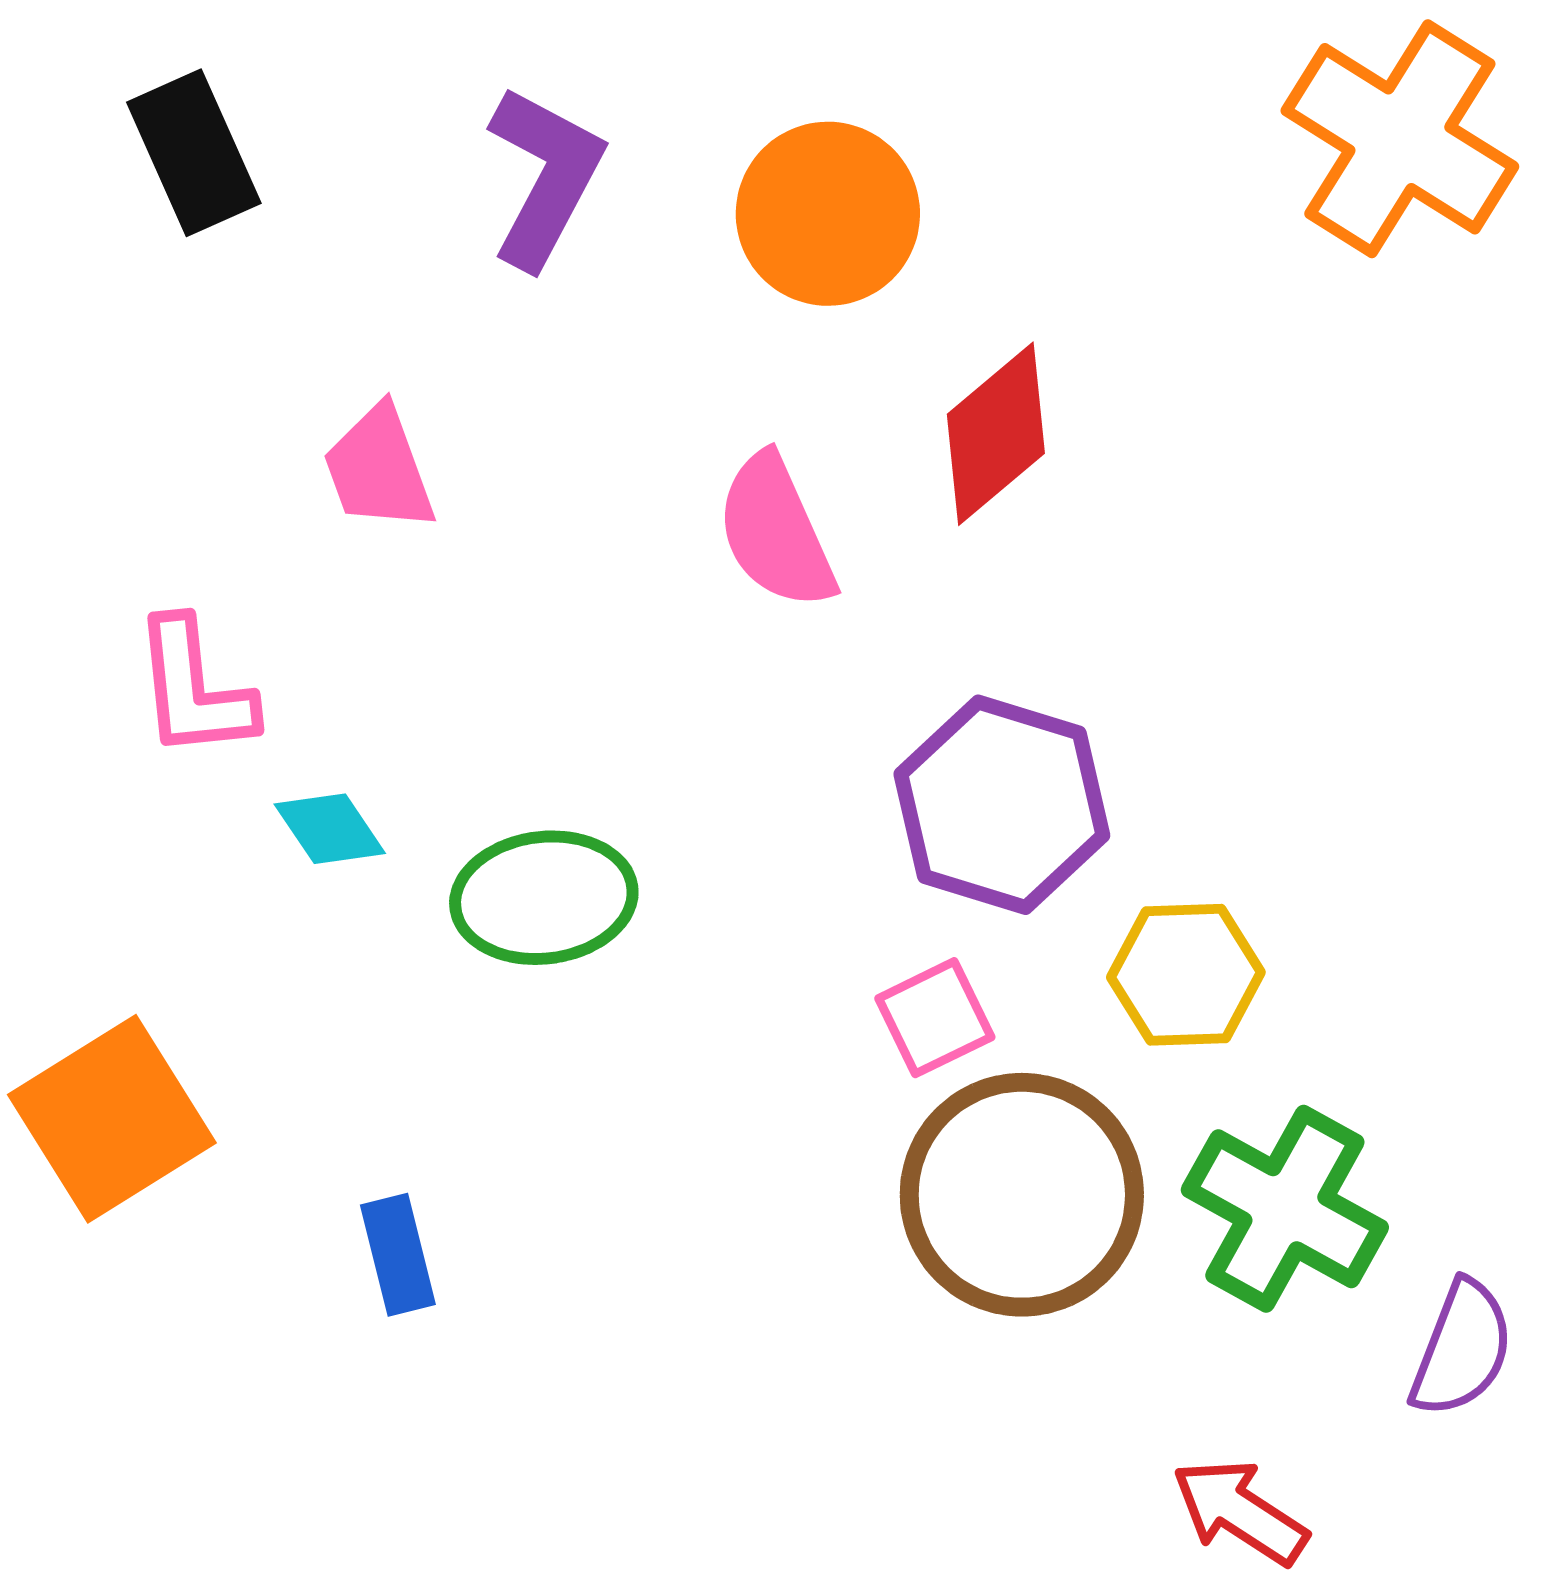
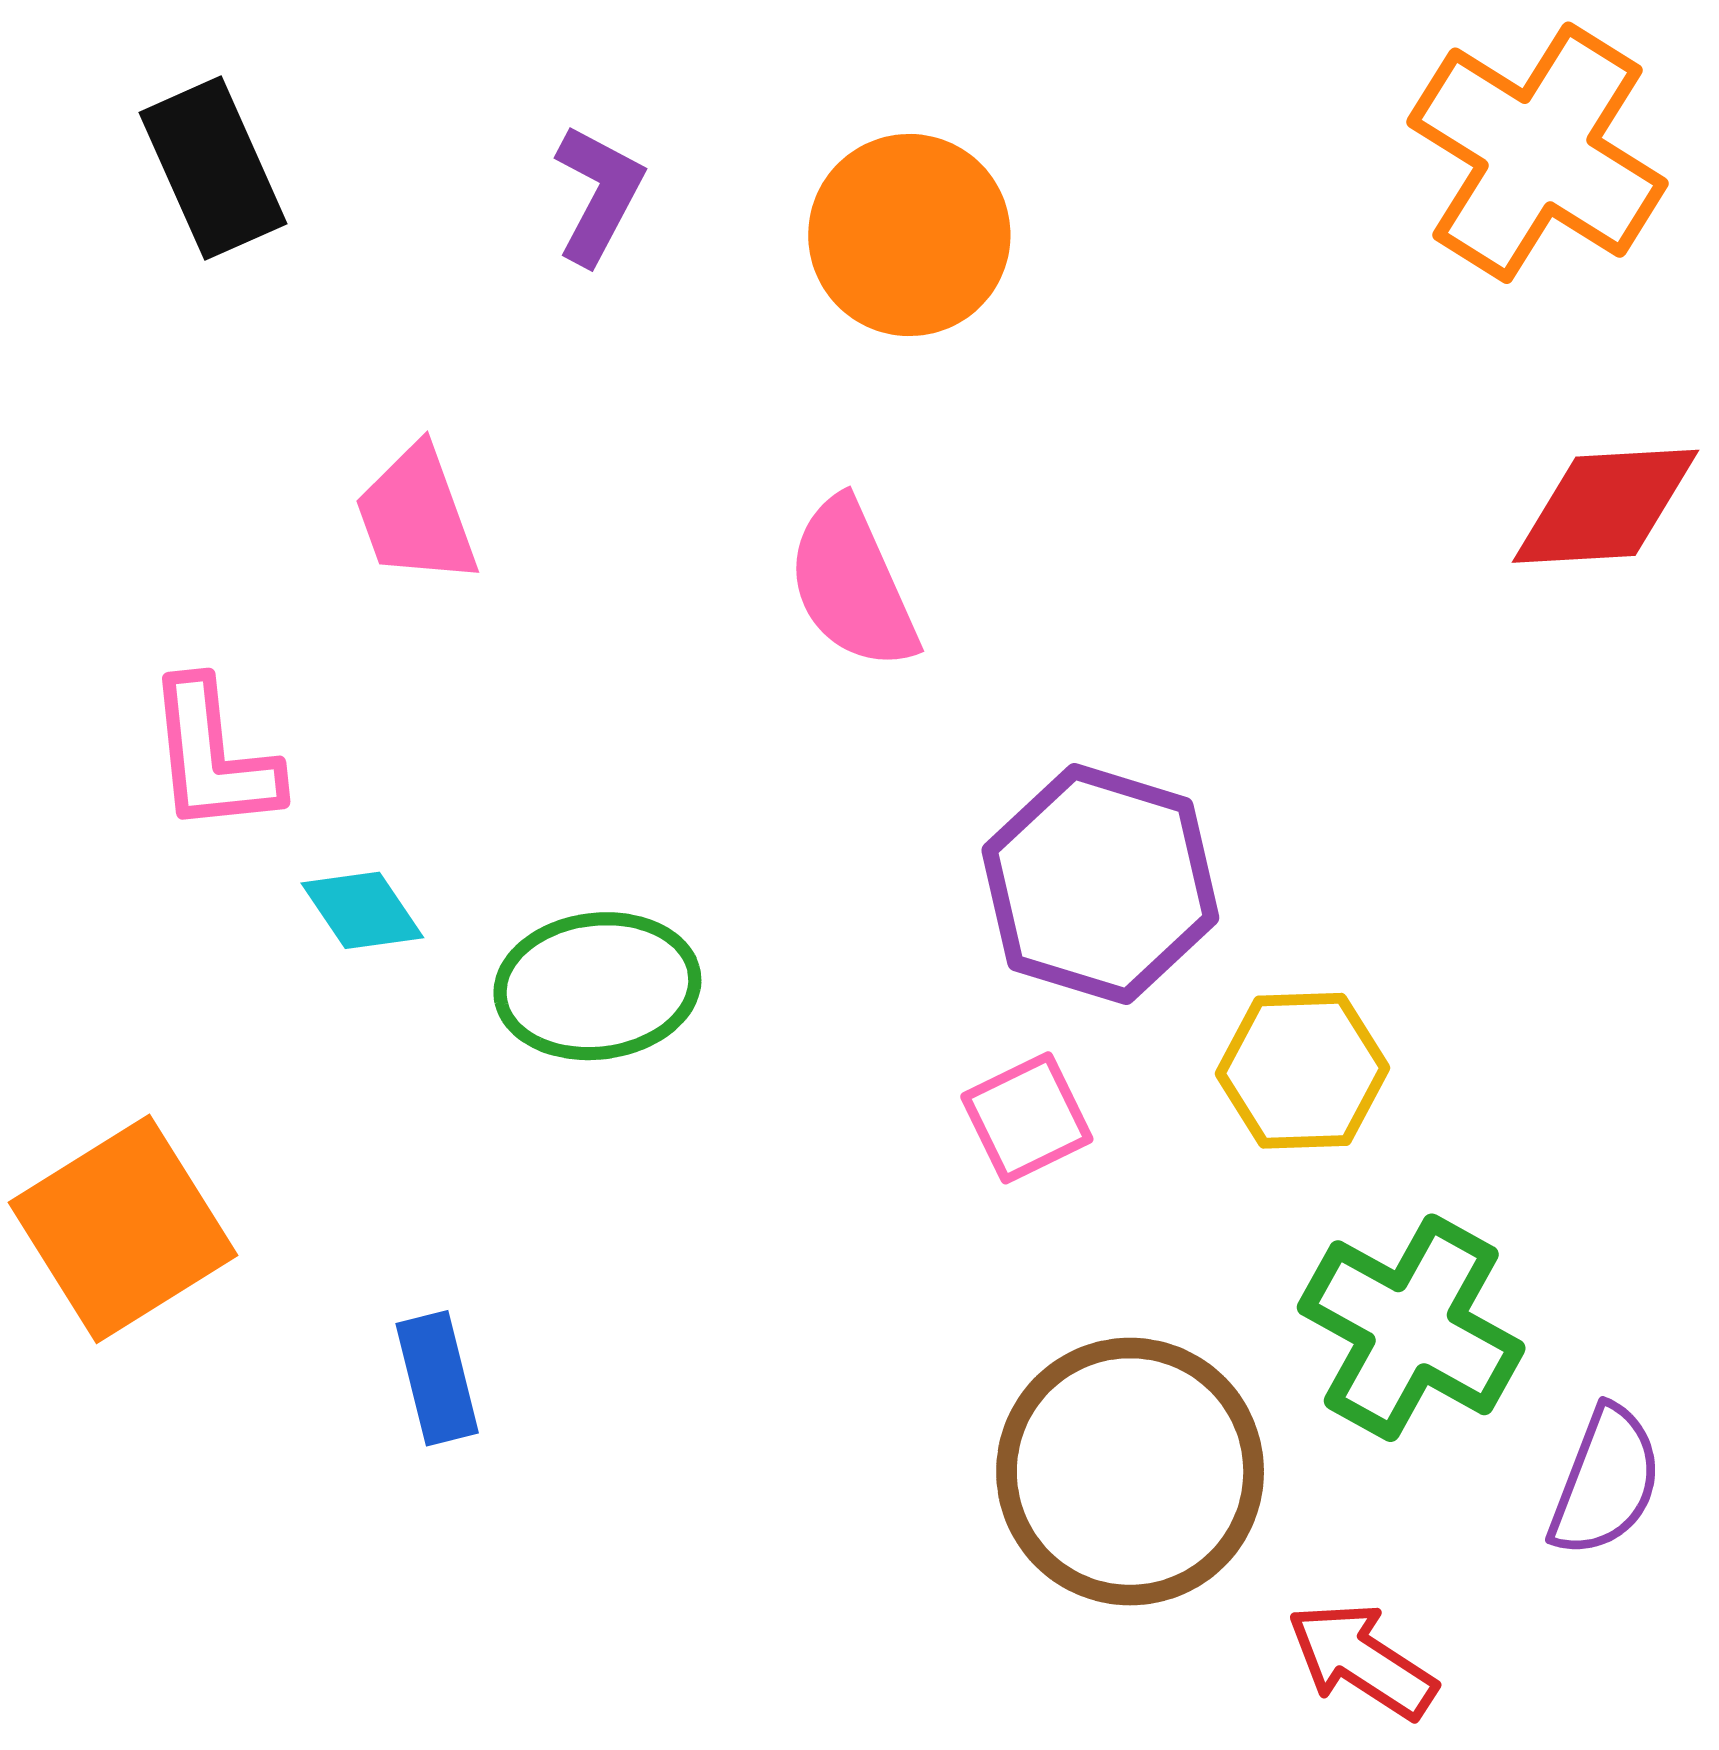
purple L-shape: (545, 177) -> (599, 194), size x0.7
red diamond: (996, 434) -> (1606, 506), moved, turned 37
brown circle: (1022, 1195) -> (1130, 1472), moved

